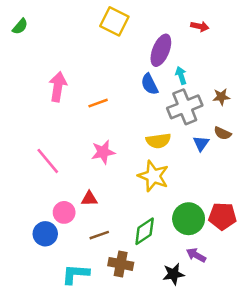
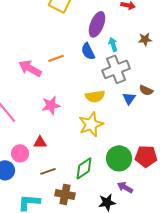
pink arrow: (58, 87) -> (30, 68), moved, turned -70
brown star: (221, 97) -> (145, 39), moved
orange line: (98, 103) -> (56, 58), moved
yellow star: (153, 176) -> (91, 124), turned 30

